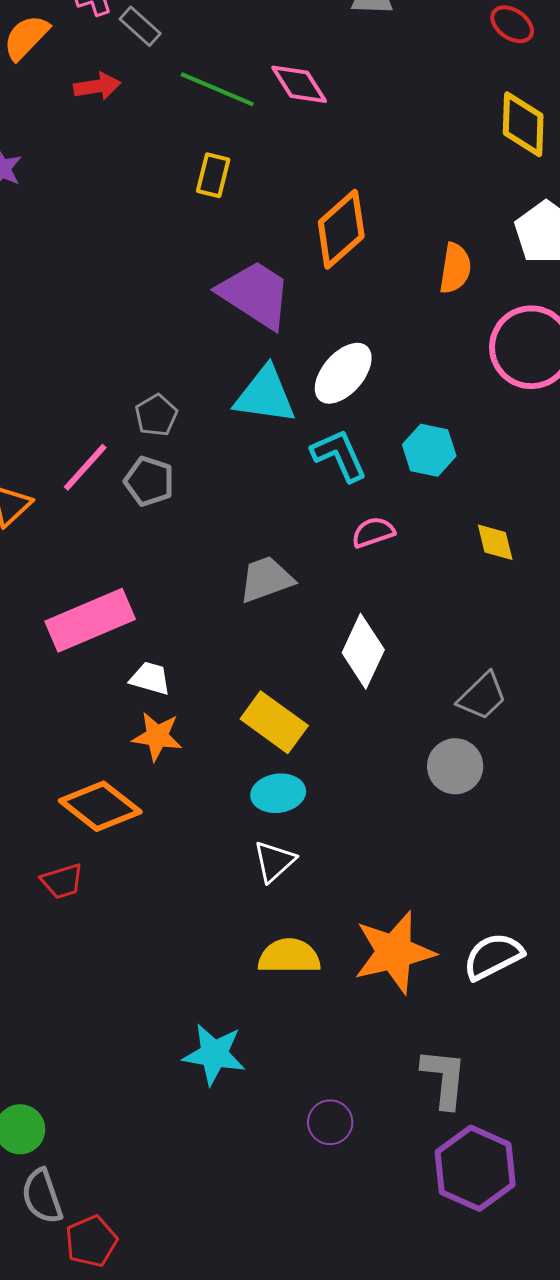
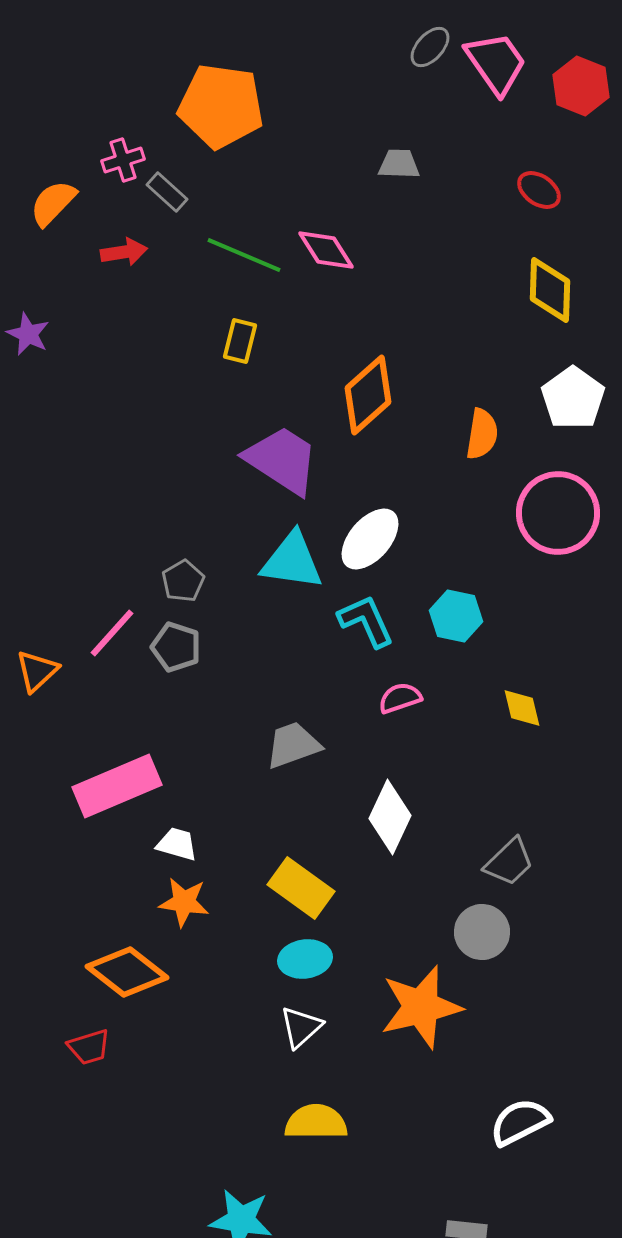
orange star: (394, 952) -> (421, 1007), moved

